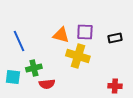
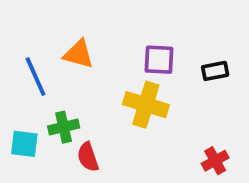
orange triangle: (61, 35) -> (79, 54), moved
red semicircle: (47, 84) -> (88, 157), turned 77
red cross: (115, 86) -> (215, 161), turned -32

